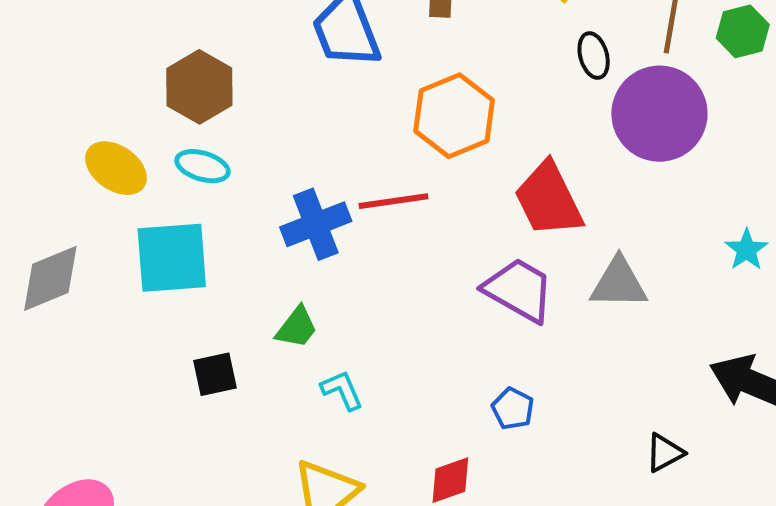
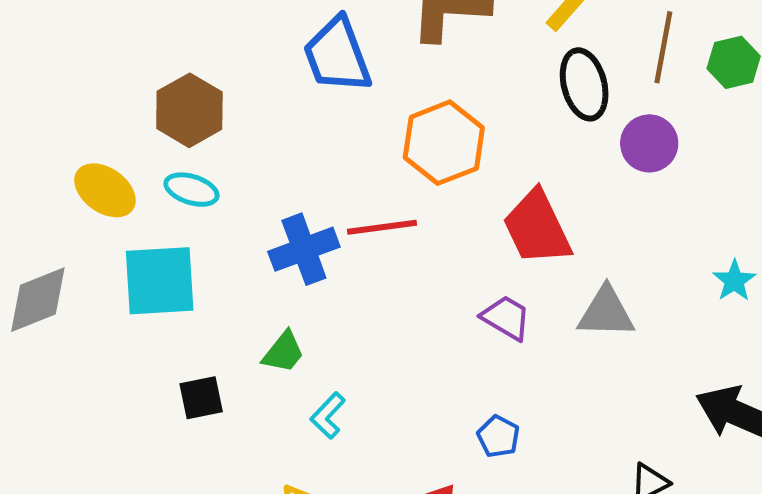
black ellipse: (594, 56) -> (584, 84), size x1.5
purple circle: (659, 114) -> (649, 143), size x0.6
purple trapezoid: (519, 290) -> (506, 318), size x0.7
cyan L-shape: (342, 390) -> (328, 416), turned -114

